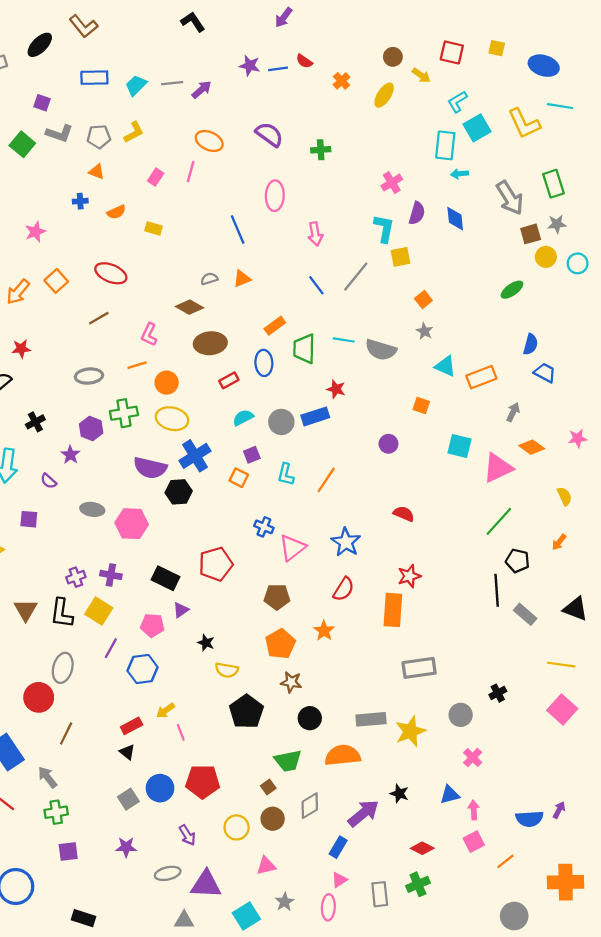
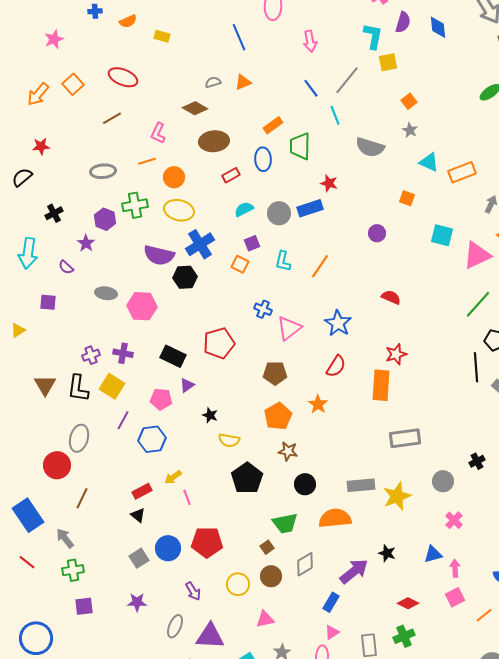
cyan line: (344, 340) -> (335, 115), moved, turned 60
gray ellipse: (168, 873) -> (175, 626), turned -55

